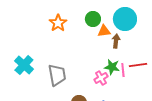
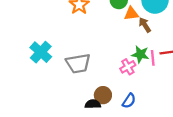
brown arrow: (116, 41) -> (145, 25), turned -40
gray trapezoid: (57, 75) -> (78, 63), turned 90

